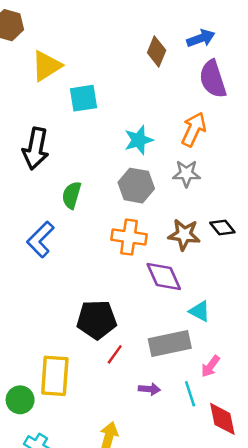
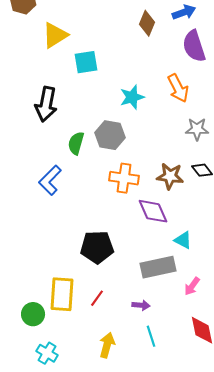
orange arrow: (194, 129) -> (178, 88), turned 128
gray star: (186, 174) -> (197, 129), moved
gray hexagon: (136, 186) -> (110, 135), moved
red line: (115, 354) -> (97, 298), moved
cyan line: (190, 394) -> (151, 336), moved

